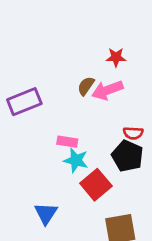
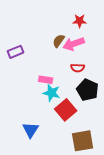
purple rectangle: (24, 102) -> (16, 52), size x0.7
red semicircle: (133, 133) -> (78, 68), moved

